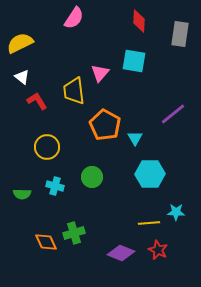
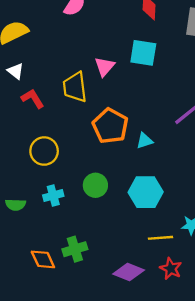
cyan triangle: (135, 138) -> (144, 141), turned 42
cyan hexagon: (150, 174) -> (146, 192), moved
cyan cross: (55, 186) -> (53, 196), turned -30

